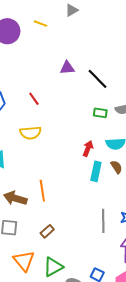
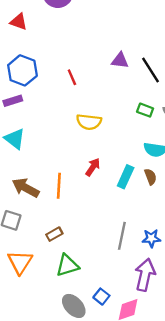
purple triangle: (67, 68) -> (120, 60), moved
yellow semicircle: (31, 133) -> (89, 122), moved
red arrow: (88, 148) -> (93, 167), moved
green triangle: (53, 267) -> (67, 265), moved

